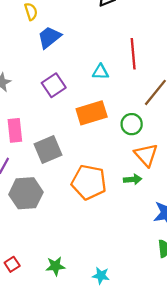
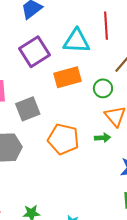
cyan triangle: (101, 72) -> (77, 41), size x1.8
purple square: (54, 85) -> (34, 52), size x1.4

